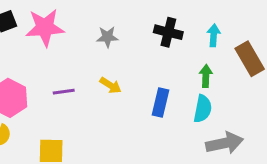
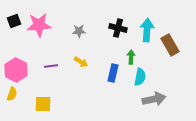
cyan arrow: (214, 35) -> (147, 30), size x1.6
green arrow: (206, 76) -> (131, 57), moved

